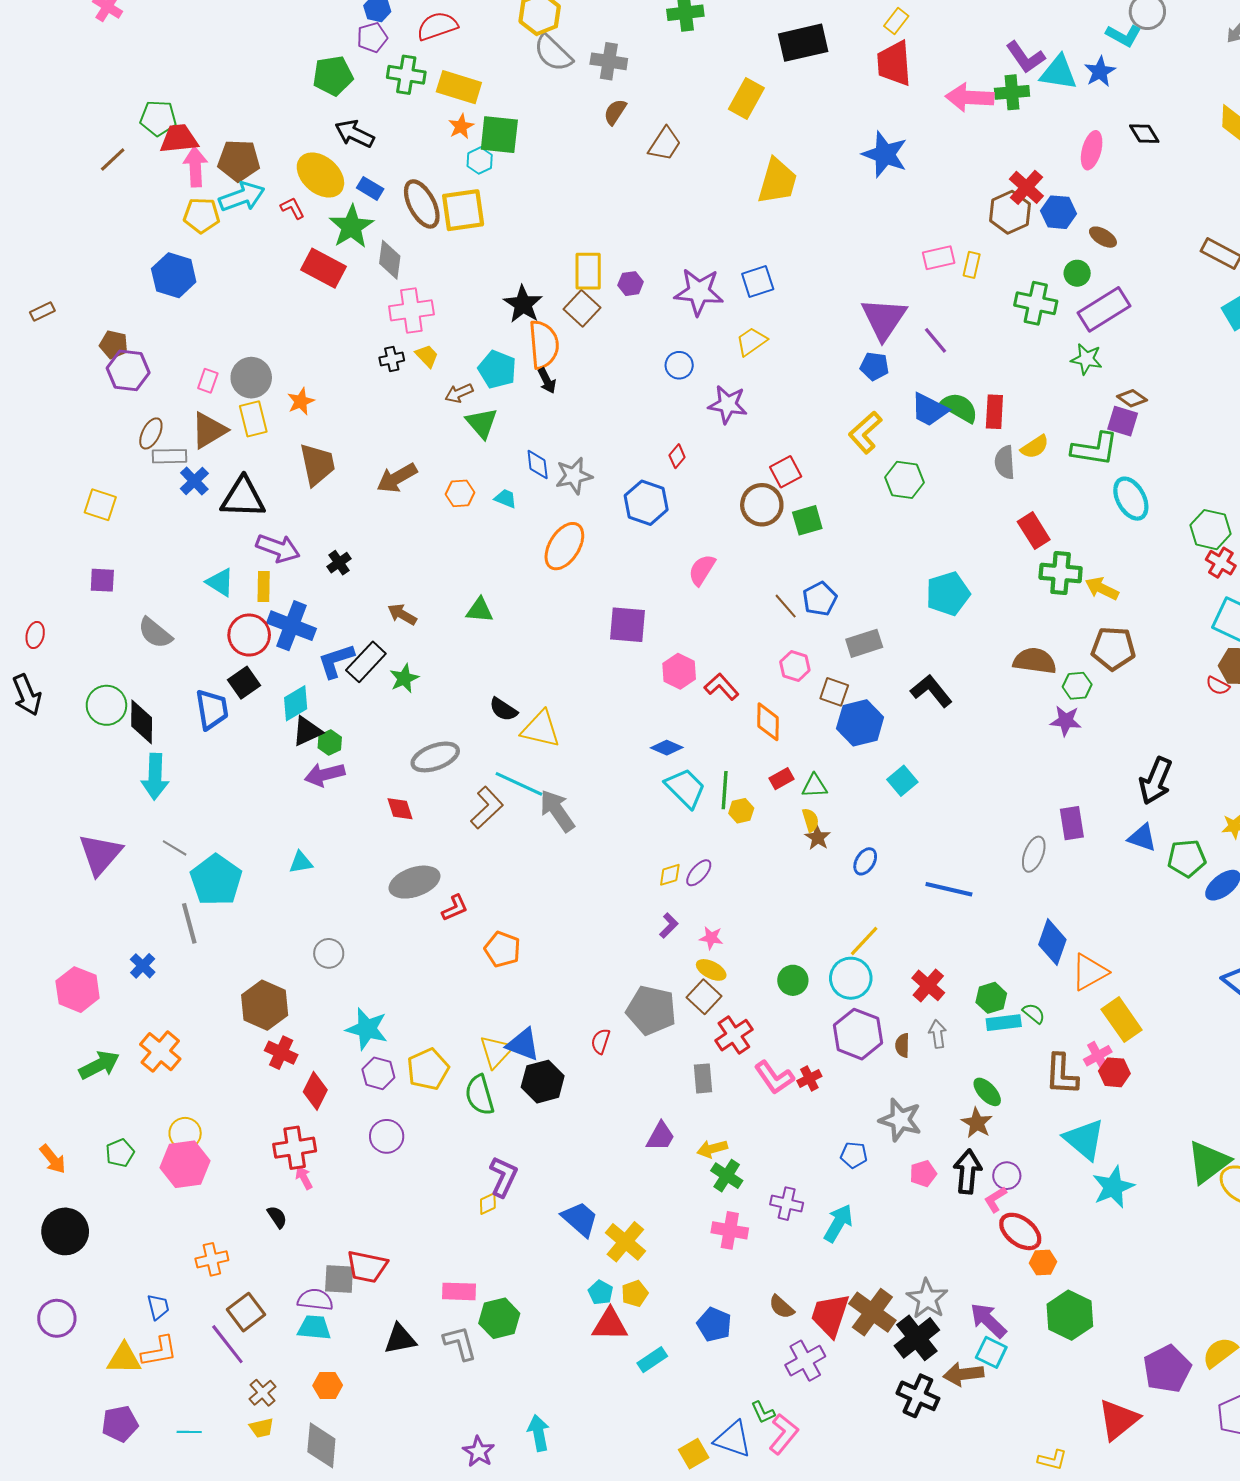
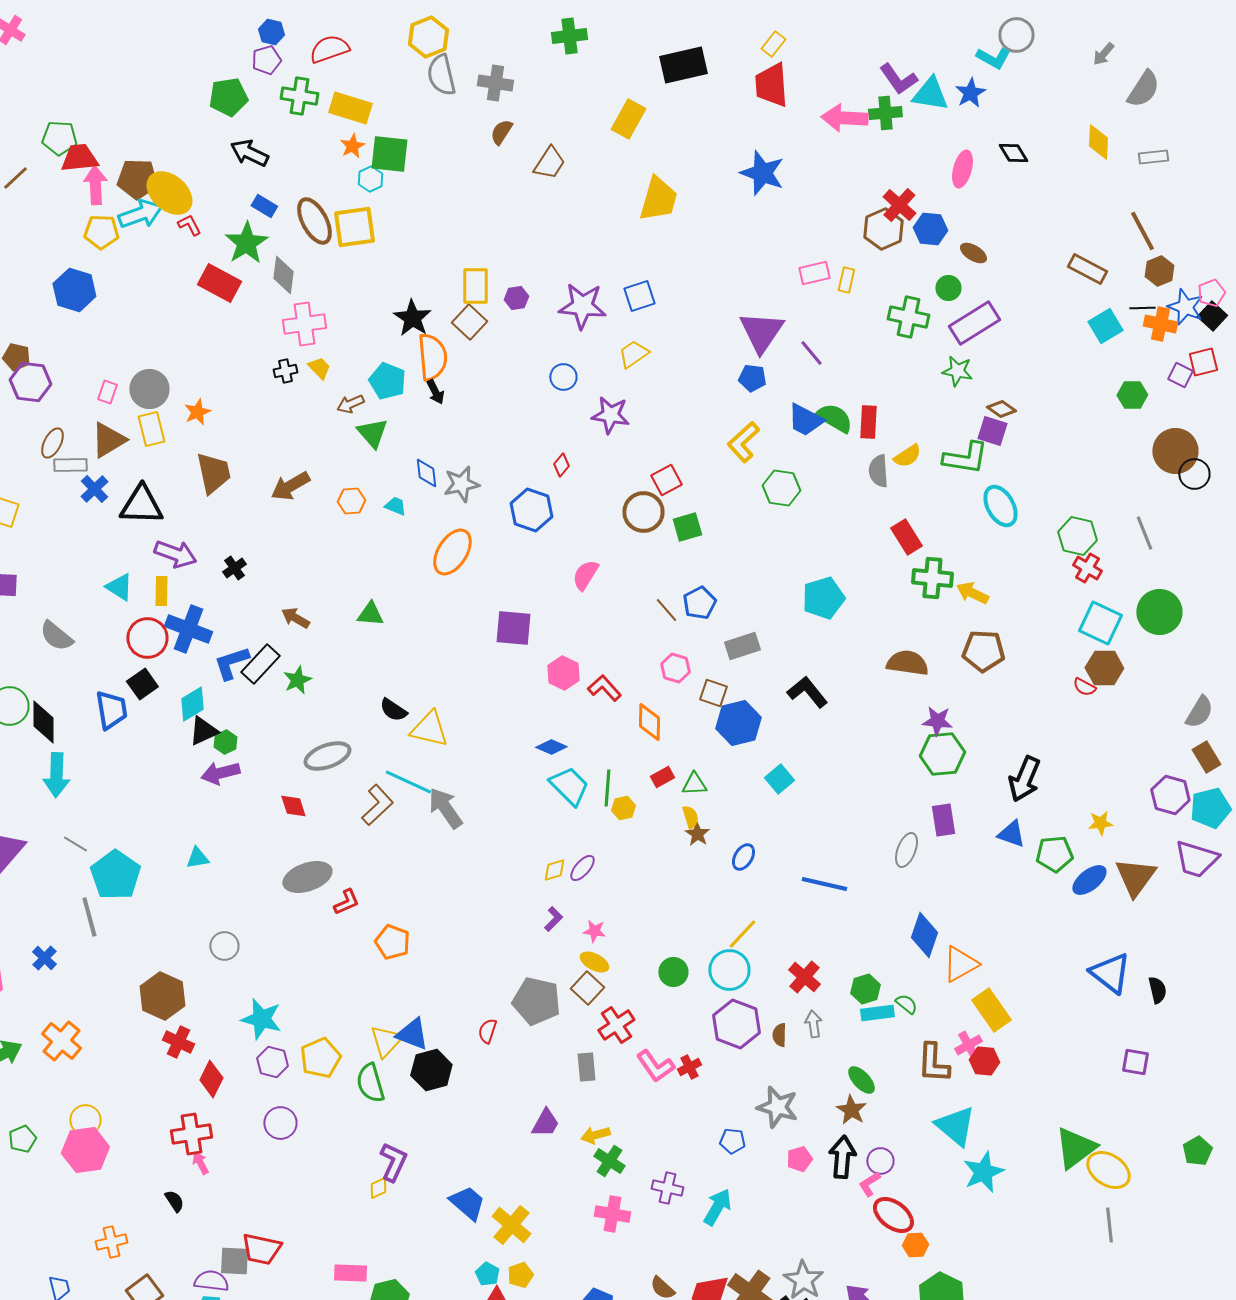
gray semicircle: (553, 53) -> (441, 75), turned 33
yellow ellipse: (320, 175) -> (169, 193), moved
green hexagon: (1077, 686) -> (942, 754), moved, size x1.6

